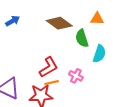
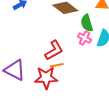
pink cross: (76, 76) -> (84, 38), moved

